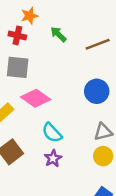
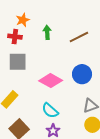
green arrow: (58, 34) -> (47, 32), turned 48
pink diamond: (36, 98) -> (51, 81), moved

